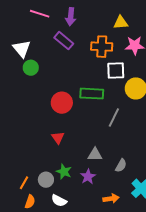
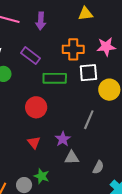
yellow triangle: (121, 23) -> (85, 14), moved
purple rectangle: (64, 41) -> (30, 56), moved
green rectangle: (92, 94) -> (55, 78), moved
purple star: (88, 177) -> (63, 139), moved

